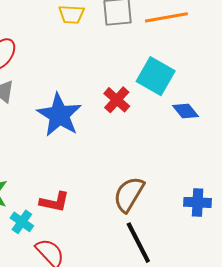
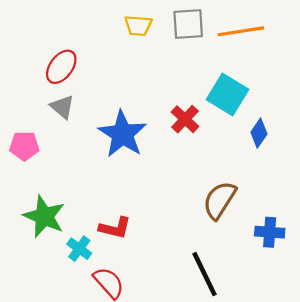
blue diamond: (185, 111) -> (259, 133), turned 72
brown semicircle: (129, 194) -> (219, 200), moved

